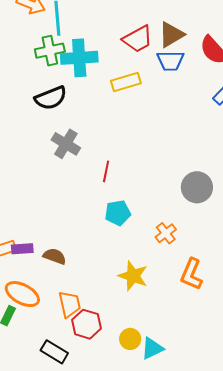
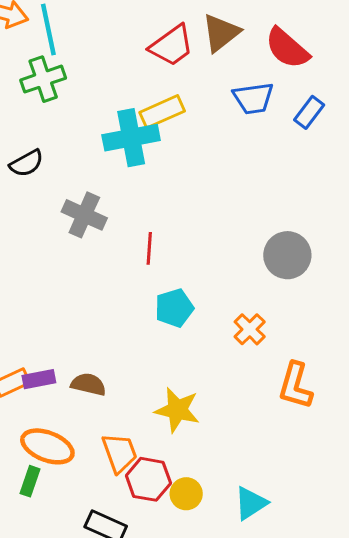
cyan cross: (79, 58) -> (131, 138), moved
blue trapezoid: (170, 61) -> (253, 98), moved
black semicircle: (51, 98) -> (26, 163), moved, size x0.7
yellow star: (133, 276) -> (177, 410), moved
yellow circle: (130, 339) -> (186, 494), moved

